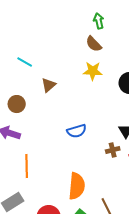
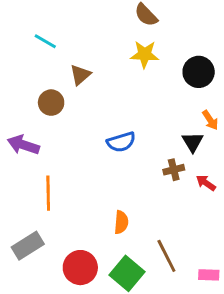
brown circle: (17, 104) -> (51, 103), moved
orange semicircle: (77, 186) -> (121, 222), size x0.6

